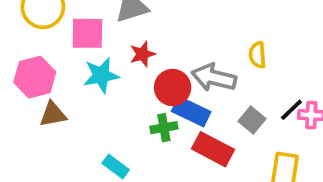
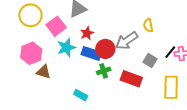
pink square: (87, 33) -> (56, 26), turned -30
gray arrow: (214, 78) -> (127, 41), turned -40
blue rectangle: (191, 111) -> (91, 53), moved
brown triangle: (53, 114) -> (44, 72), turned 35

